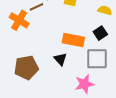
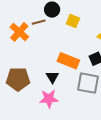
pink star: (84, 84) -> (49, 99), moved

